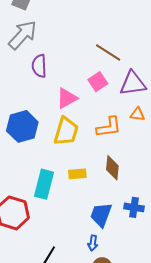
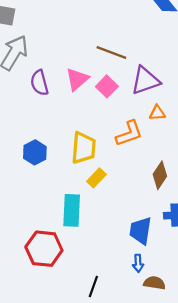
pink triangle: (67, 98) -> (77, 79), moved
blue hexagon: (22, 126) -> (35, 152), size x0.7
brown diamond: (112, 168) -> (160, 175), moved, turned 40
yellow rectangle: (77, 174) -> (96, 178), moved, turned -30

